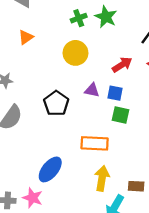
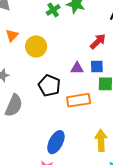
yellow circle: (75, 53) -> (36, 46), moved
orange rectangle: (95, 143) -> (79, 100), moved

